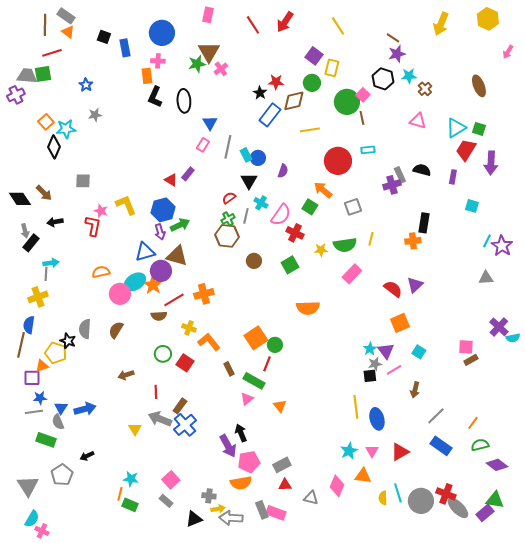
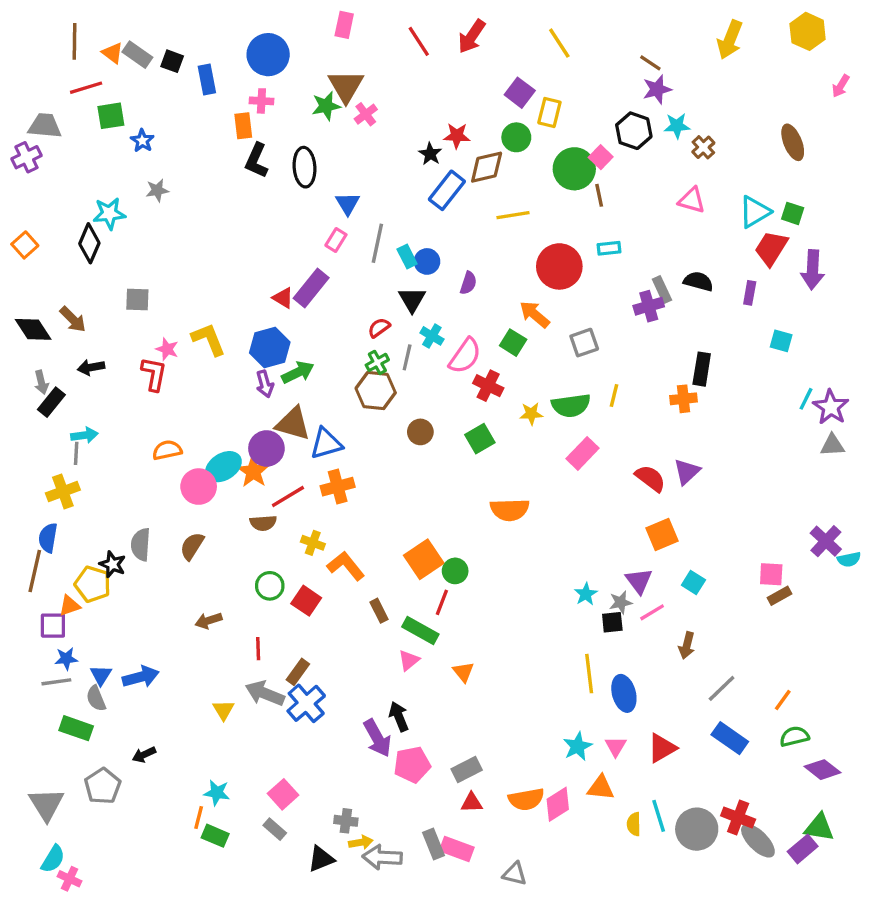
gray rectangle: (66, 16) -> (137, 55), moved
green square: (43, 74) -> (111, 116), moved
orange square: (46, 122) -> (25, 245), moved
purple rectangle: (188, 174) -> (311, 288), size x1.6
blue triangle: (145, 252) -> (326, 444), moved
gray triangle: (486, 278) -> (832, 445), moved
cyan star: (370, 349) -> (586, 594), moved
orange semicircle: (241, 483) -> (526, 799), moved
pink diamond: (337, 486) -> (558, 804), turned 35
gray triangle: (311, 498) -> (515, 874), moved

